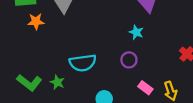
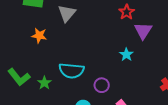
orange star: (36, 21) -> (39, 36), moved
purple circle: (129, 60) -> (102, 85), moved

